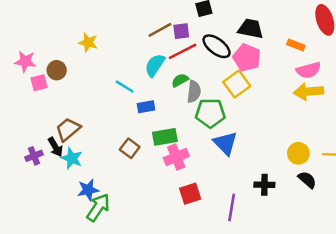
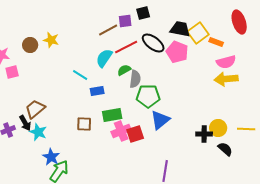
purple square: (181, 31) -> (125, 21), moved
brown circle: (57, 70) -> (30, 45), moved
yellow square: (237, 84) -> (198, 33), moved
blue triangle: (225, 143) -> (160, 120), turned 35
brown square: (130, 148) -> (84, 124), turned -35
black cross: (264, 185) -> (204, 134), moved
blue star: (88, 190) -> (51, 157), turned -30
red square: (190, 194) -> (135, 134), moved

